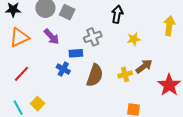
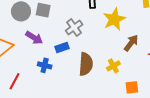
yellow star: (134, 39) -> (114, 19), size x1.6
blue cross: (63, 69) -> (45, 65), moved
yellow cross: (125, 74) -> (113, 66), moved

